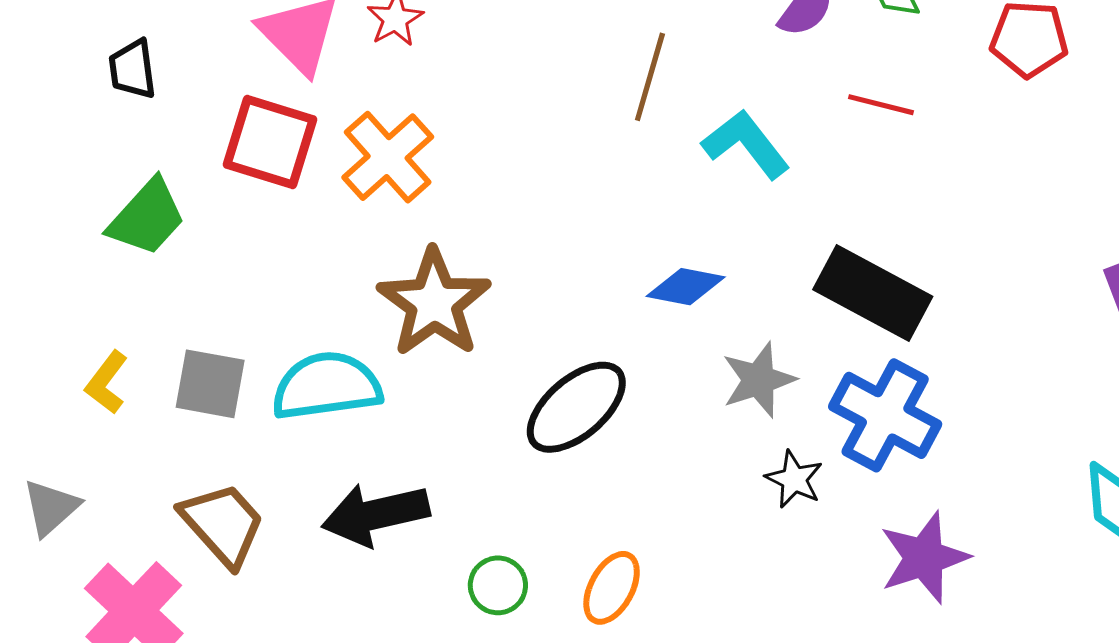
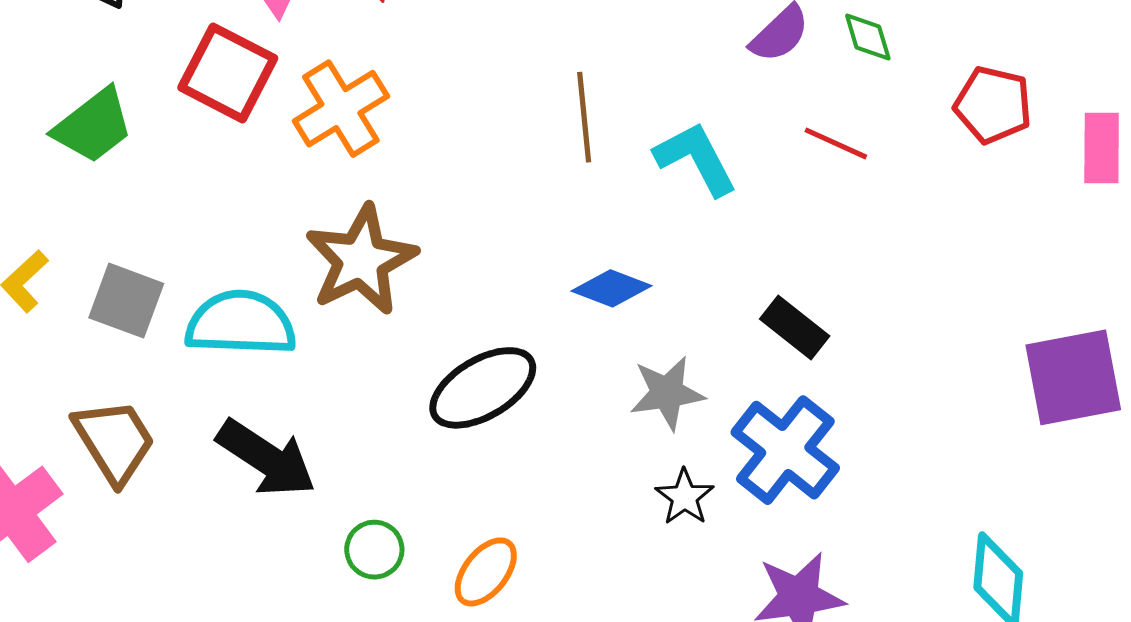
brown line: (650, 77) -> (584, 117), moved, turned -32
black rectangle: (873, 293) -> (795, 327), size x0.6
black arrow: (376, 514) -> (266, 458), turned -144

